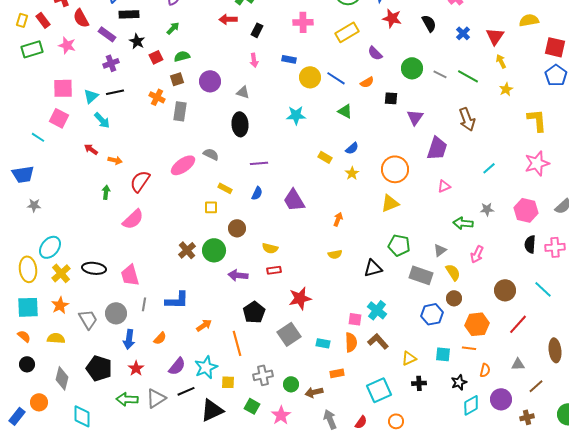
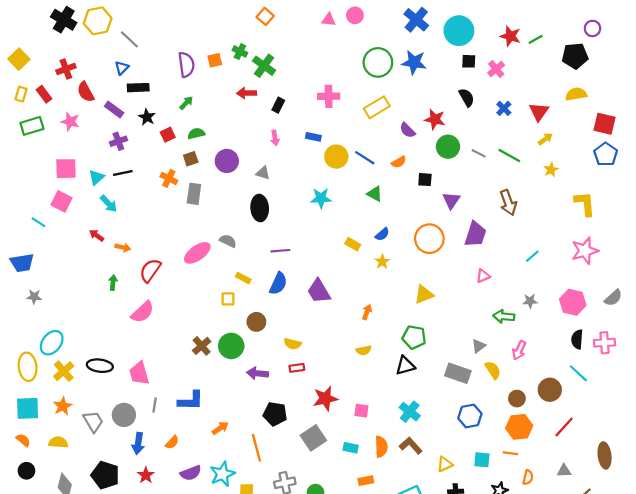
red star: (392, 18) -> (435, 119), moved
yellow arrow: (501, 61) -> (545, 139), turned 80
orange circle: (395, 169) -> (429, 239), moved
blue semicircle: (257, 193) -> (278, 284), size x1.5
green pentagon: (399, 245) -> (414, 337), moved
cyan line: (543, 289) -> (578, 373), moved
brown circle: (454, 298) -> (517, 399), moved
black pentagon: (254, 312) -> (275, 414), turned -30
pink square: (355, 319) -> (361, 411), moved
purple semicircle: (177, 366) -> (191, 473), turned 30

